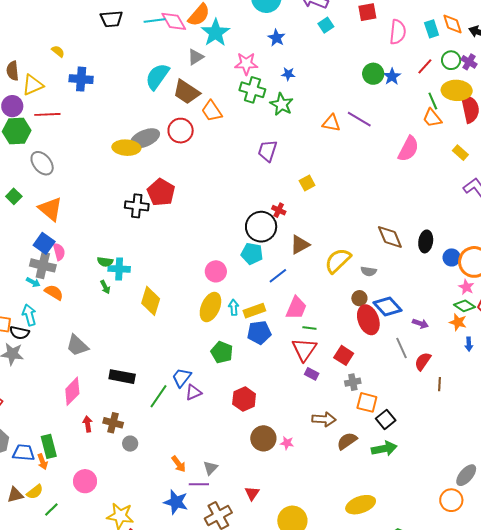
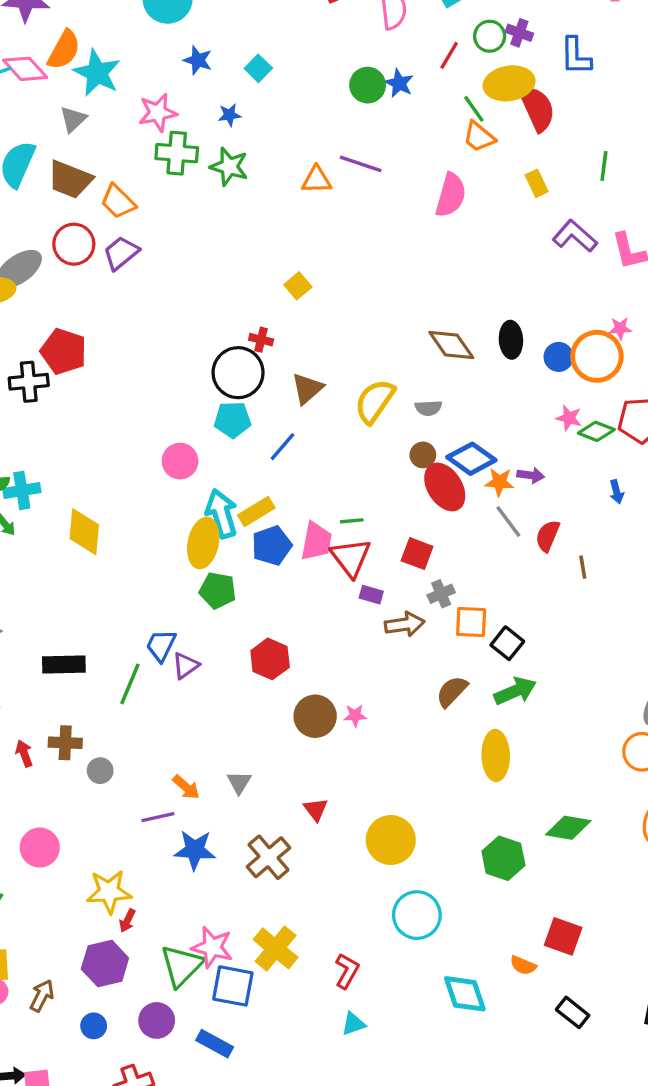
cyan square: (326, 25) -> (258, 68), moved
purple trapezoid: (267, 151) -> (121, 253), moved, turned 45
yellow rectangle: (460, 153) -> (537, 183), turned 35
pink star: (466, 287) -> (569, 418), moved
yellow ellipse: (210, 307) -> (203, 543), moved
cyan arrow: (234, 307) -> (221, 514), size x1.8
pink trapezoid: (296, 308) -> (316, 541), moved
orange star: (458, 322) -> (499, 482), moved
brown arrow: (324, 419) -> (405, 624), moved
purple line: (199, 484) -> (158, 817), moved
yellow ellipse: (361, 505) -> (496, 755), moved, turned -60

